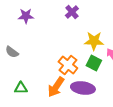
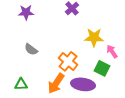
gray semicircle: (12, 52) -> (31, 49), moved
green square: (94, 63) -> (102, 68), moved

